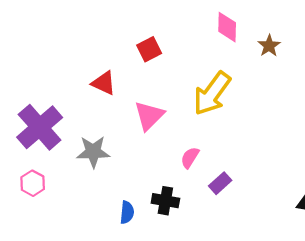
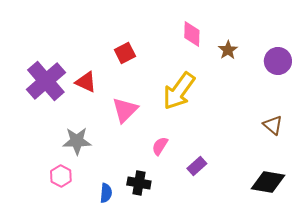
purple cross: (40, 127) -> (46, 81), moved
pink hexagon: (33, 183) -> (61, 176), moved
purple rectangle: (220, 183) -> (197, 166), moved

